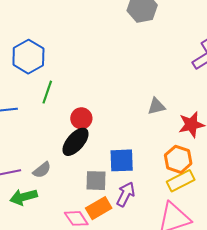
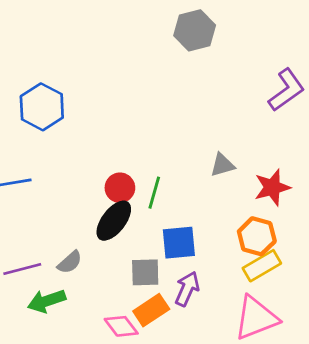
green line: (47, 92) -> (154, 193), moved

